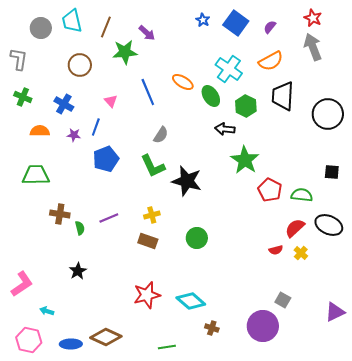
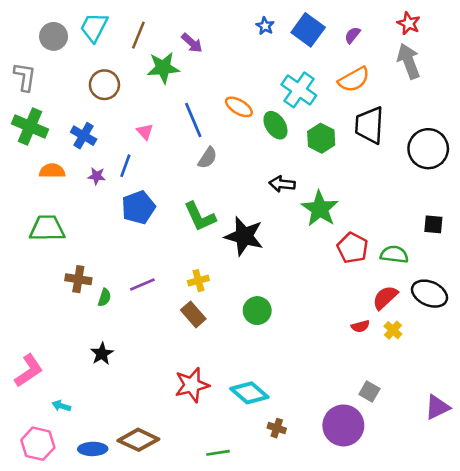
cyan trapezoid: (72, 21) -> (94, 27), turned 40
green cross: (23, 97) -> (30, 126), size x1.5
black arrow: (225, 129) -> (282, 184), moved
gray semicircle: (161, 135) -> (208, 158), moved
green semicircle: (80, 228) -> (104, 298), turned 32
brown rectangle: (148, 241) -> (193, 314), turned 30

